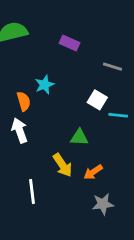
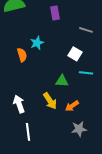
purple rectangle: (69, 43) -> (55, 13), turned 56
cyan line: (118, 115) -> (86, 73), moved
white arrow: (20, 130) -> (19, 104), moved
white line: (32, 192) -> (28, 132), moved

